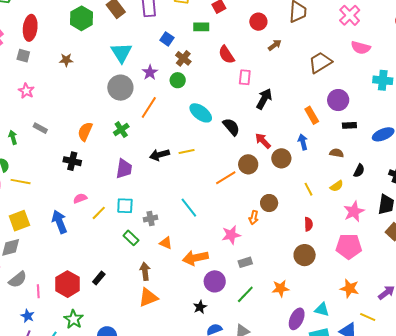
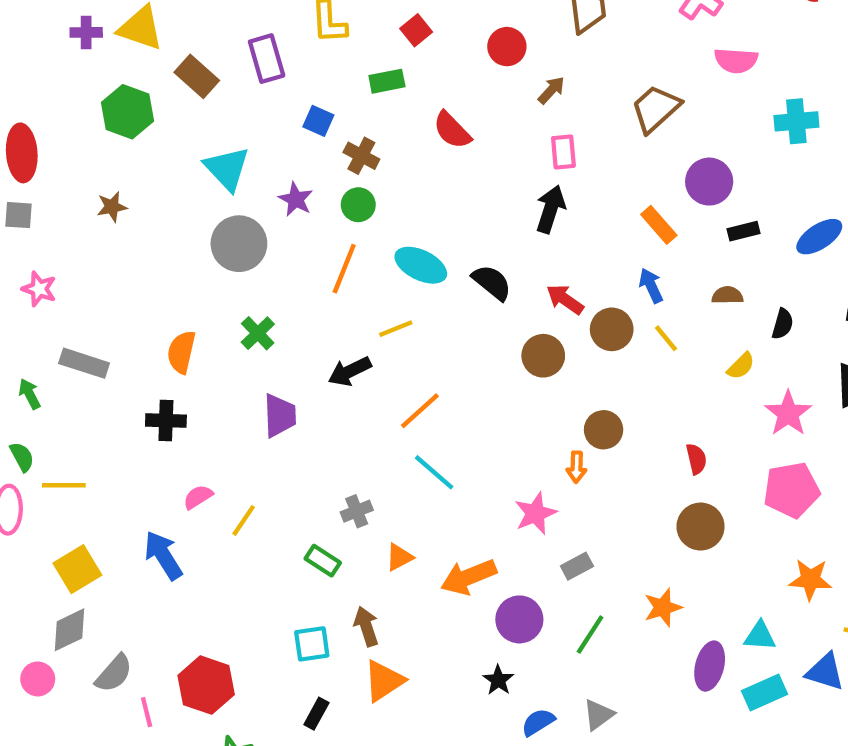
pink rectangle: (245, 77) -> (563, 152), moved
orange line: (149, 107) -> (344, 269), moved
gray rectangle: (40, 128) -> (84, 363), size x1.5
yellow line: (187, 152) -> (396, 329), moved
orange line: (226, 178) -> (420, 411), moved
yellow line: (308, 189) -> (666, 338), moved
cyan square: (125, 206) -> (312, 644), moved
orange triangle: (166, 243) -> (399, 557), turned -40
black rectangle: (99, 278) -> (316, 714), moved
gray semicircle: (18, 280) -> (114, 673), moved

